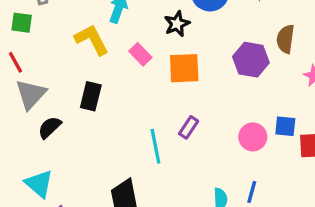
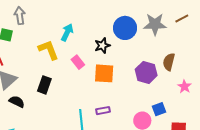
blue square: (285, 126) -> (159, 109), moved, turned -32
black semicircle: (50, 127) -> (17, 102), turned 63
purple rectangle: (189, 127) -> (103, 111), turned 40

